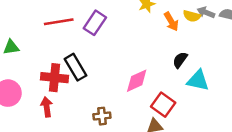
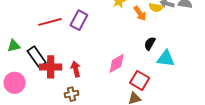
black rectangle: (76, 67) -> (37, 57), moved
red arrow: (47, 107) -> (76, 69), moved
brown cross: (102, 116) -> (72, 94), moved

